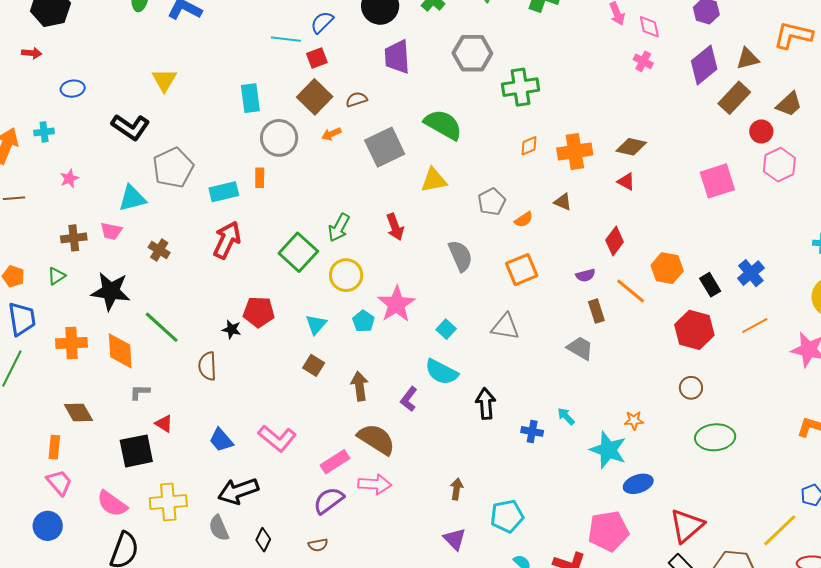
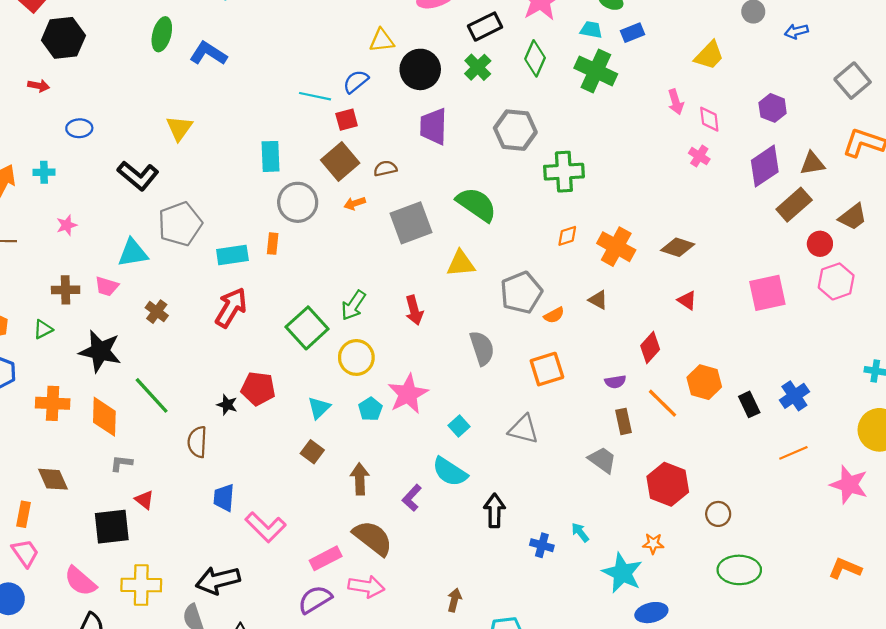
orange cross: (575, 151) -> (616, 247), turned 32
red triangle: (626, 182) -> (687, 300), moved
gray pentagon: (492, 202) -> (521, 293), size x1.4
red hexagon: (694, 330) -> (668, 484), moved
blue trapezoid: (221, 440) -> (224, 498), moved, turned 40

